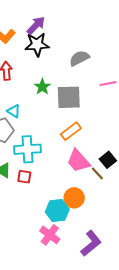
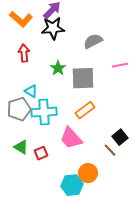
cyan cross: (28, 149) -> (44, 112), moved
pink trapezoid: (78, 161) -> (71, 138), moved
red square: (24, 177) -> (41, 153), turned -32

